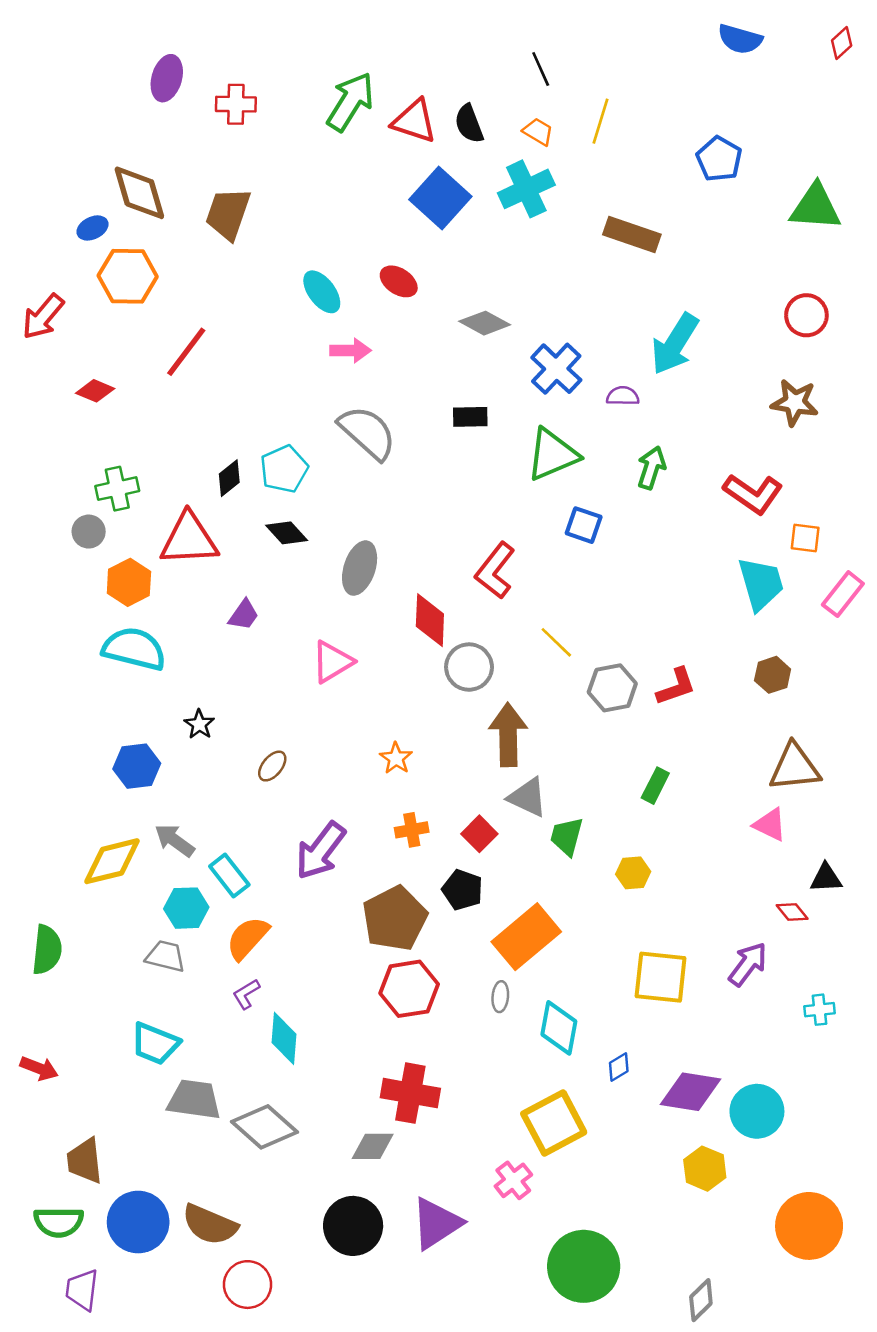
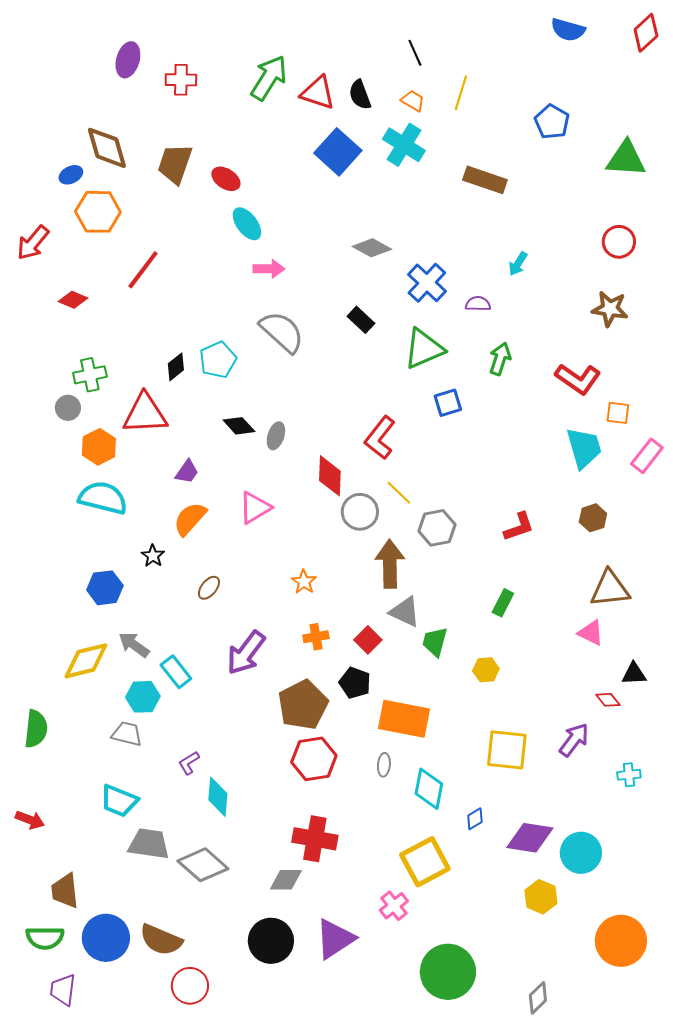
red diamond: (842, 43) -> (646, 33), size x1.5
cyan cross: (526, 189) -> (404, 145), turned -33
red ellipse: (399, 281) -> (226, 179), moved
cyan arrow: (675, 344) -> (518, 264), size x0.5
black rectangle: (470, 417) -> (361, 320), turned 44
blue square: (584, 525) -> (448, 403), turned -36
black diamond: (287, 533) -> (239, 426), moved
gray ellipse: (360, 568) -> (276, 436), size x0.7
yellow line: (556, 642) -> (399, 493), moved
gray hexagon: (612, 688) -> (437, 528), moved
orange rectangle: (526, 937) -> (404, 719), turned 51
orange semicircle: (248, 938) -> (190, 519), moved

